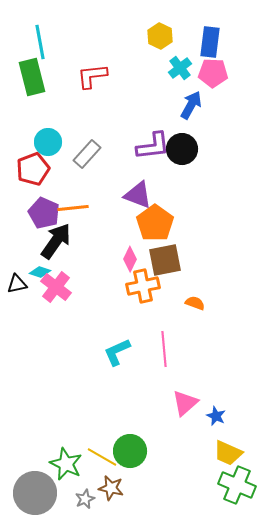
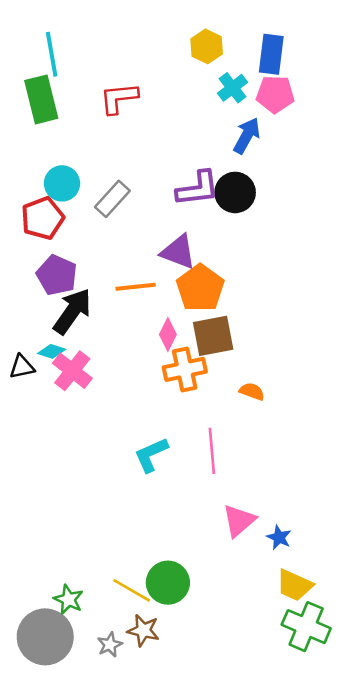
orange line: (73, 208) -> (136, 287), moved
green star: (66, 464) -> (68, 599), moved, size x0.7

